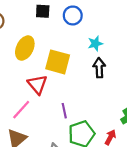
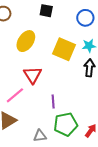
blue circle: (73, 15) -> (85, 18), moved
yellow square: (58, 62) -> (64, 49), moved

